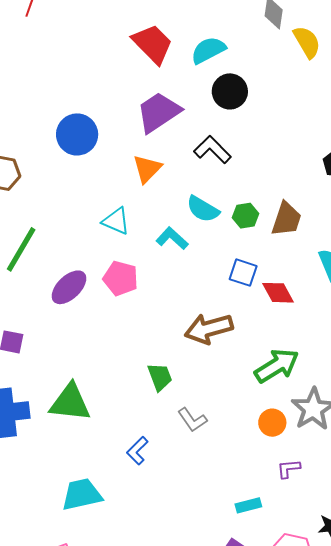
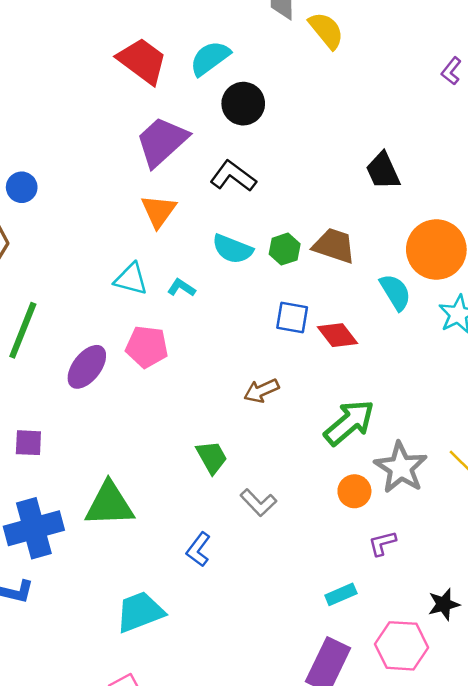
blue circle: (77, 134) -> (22, 187), moved, size x0.6
brown trapezoid: (286, 219) -> (334, 246), turned -81
cyan L-shape: (172, 238) -> (181, 288), moved, size x0.7
brown arrow: (209, 329) -> (261, 391), size x0.6

